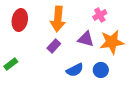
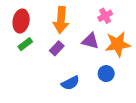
green rectangle: (11, 64) -> (25, 44), moved
blue semicircle: (75, 70) -> (70, 83), moved

